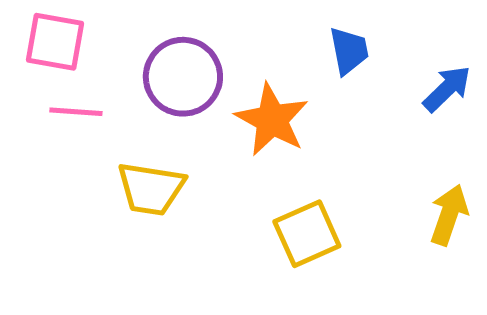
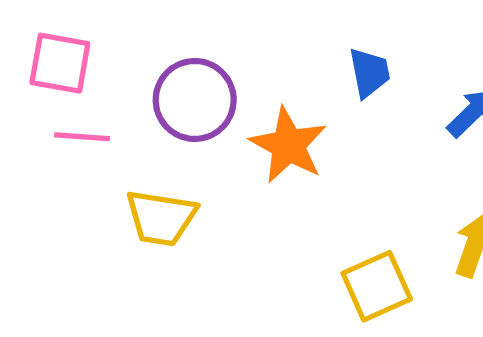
yellow square: (307, 234) -> (377, 286), moved

